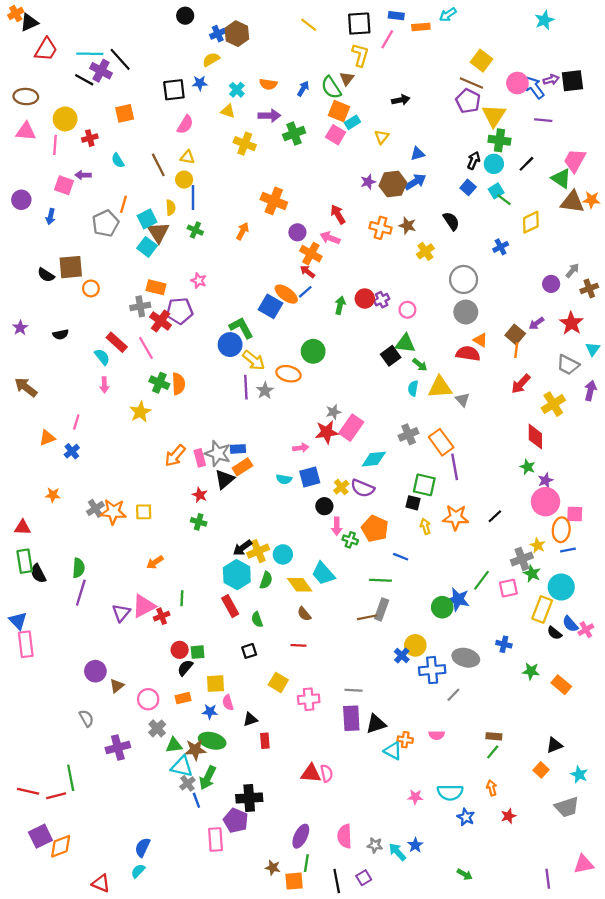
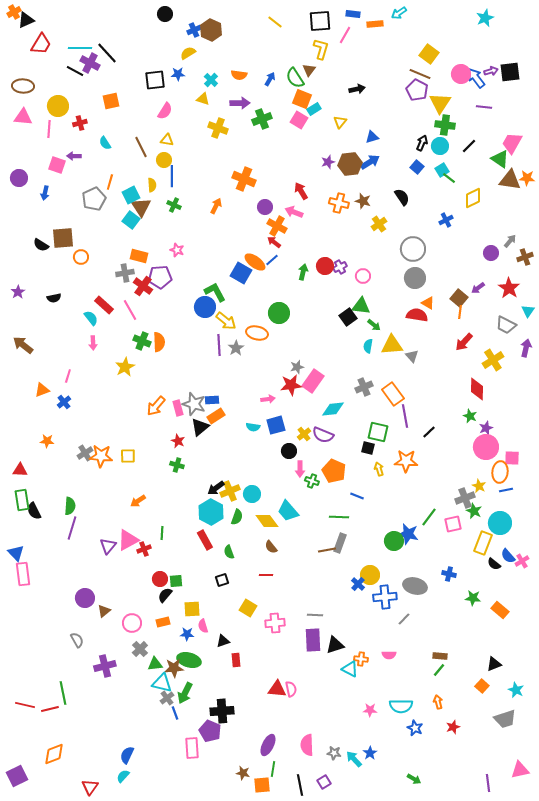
black line: (495, 516) -> (429, 432), moved
purple square: (40, 836) -> (17, 776), moved
red triangle: (101, 883) -> (90, 787), turned 42

